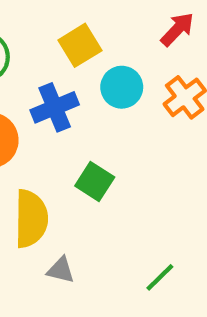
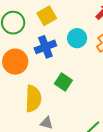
yellow square: (80, 45) -> (47, 16), moved

